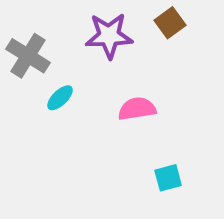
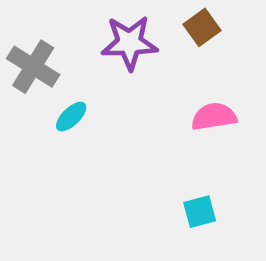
pink semicircle: (137, 109) -> (214, 117), moved

